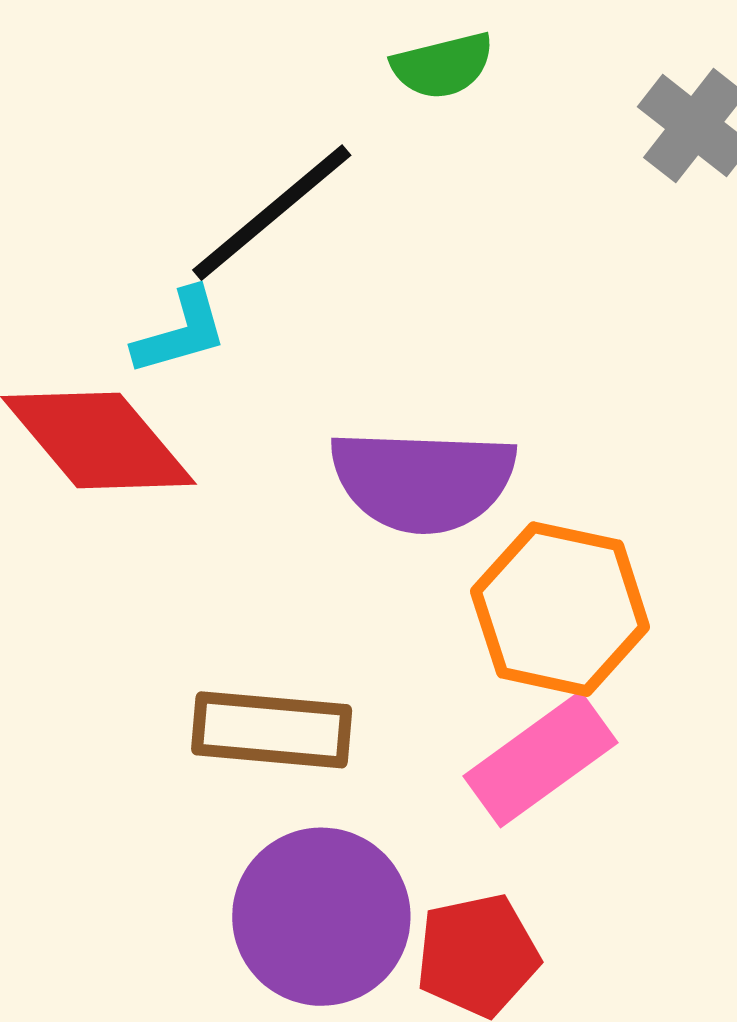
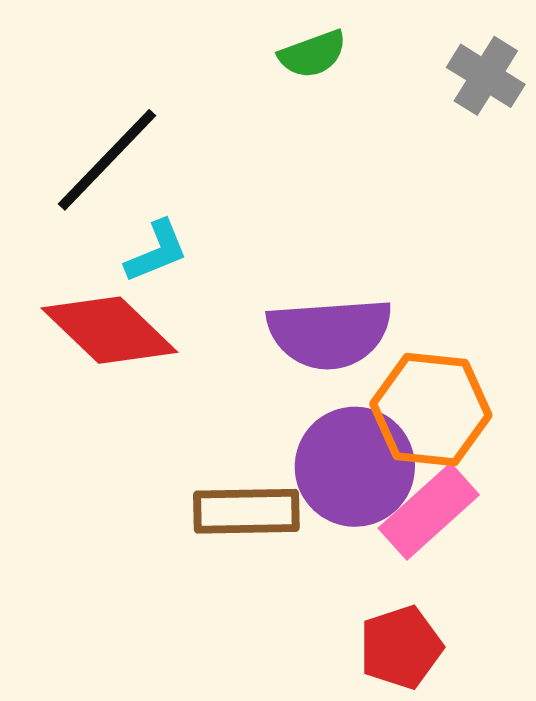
black line: (272, 213) -> (107, 160), moved
purple circle: (321, 917) -> (355, 467), moved

